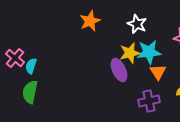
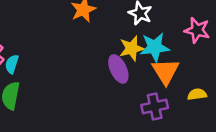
orange triangle: (158, 72) -> (166, 71), size x1.4

